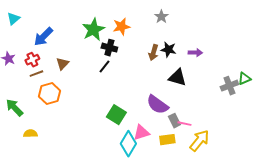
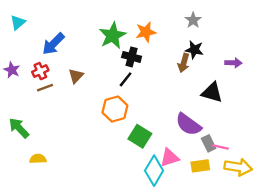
black star: (168, 50) -> (194, 50), moved
orange hexagon: (49, 94) -> (115, 109), moved
yellow arrow: (199, 141) -> (238, 167), turned 60

